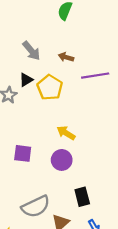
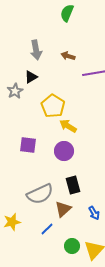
gray arrow: (31, 51) -> (36, 50), turned 30
yellow pentagon: (50, 87) -> (53, 106), moved
black rectangle: (82, 197) -> (73, 185), moved

